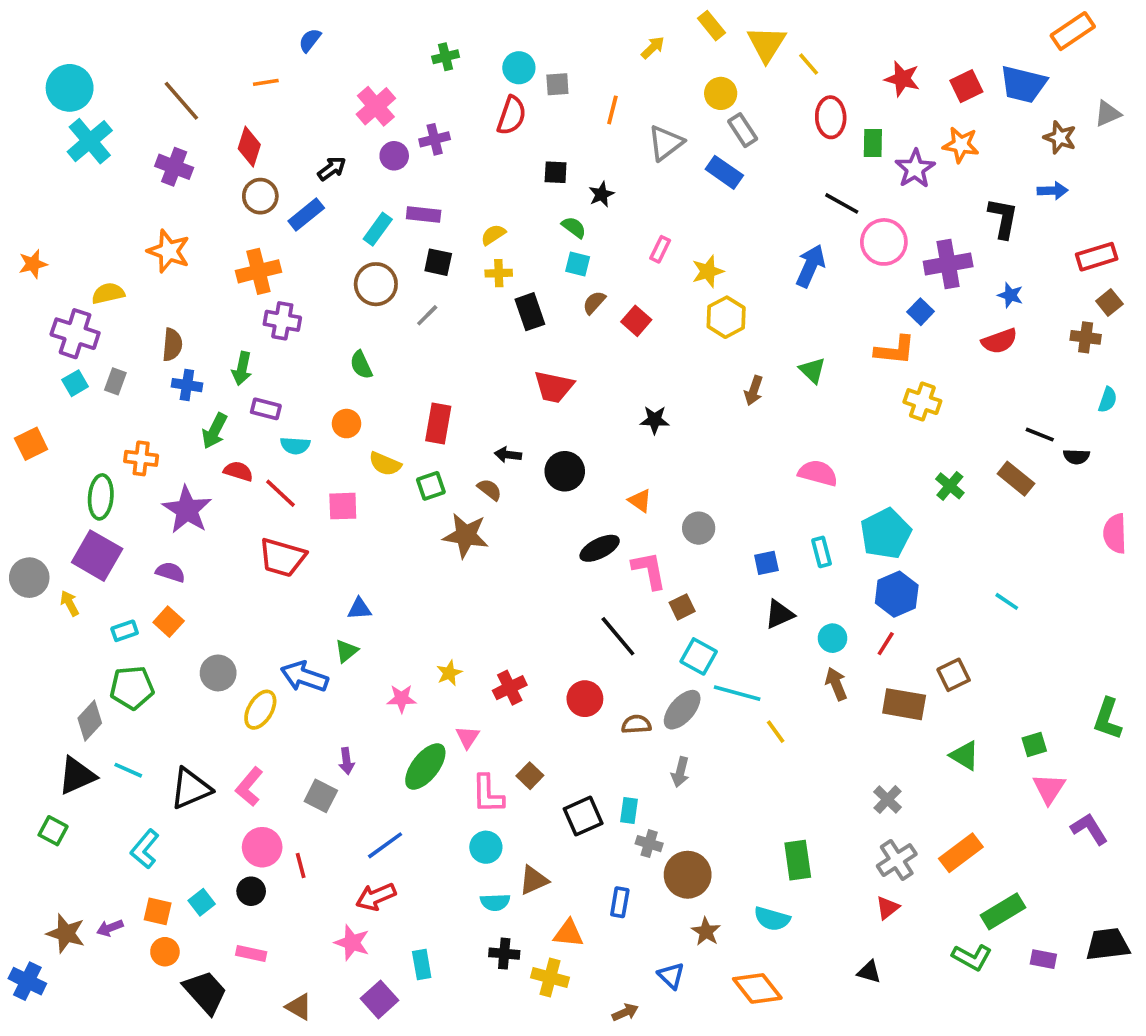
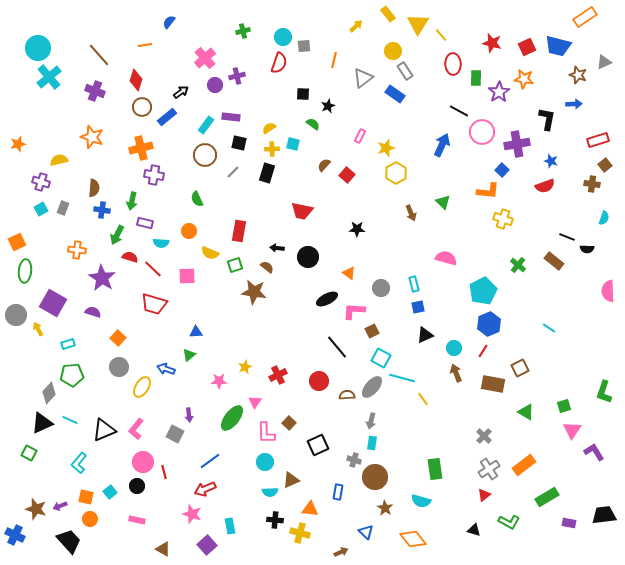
cyan square: (578, 264) -> (293, 144), moved
black rectangle: (530, 312) -> (267, 173), moved, turned 36
purple cross: (75, 334) -> (41, 182), size x0.7
brown arrow: (754, 391) -> (411, 213), turned -42
green ellipse: (101, 497) -> (25, 271), moved
cyan rectangle: (822, 552) -> (414, 284), moved
pink L-shape: (649, 570) -> (354, 311), turned -75
orange square: (169, 622) -> (118, 338), moved
blue arrow: (304, 677) -> (166, 369), size x0.7
cyan rectangle: (629, 811) -> (372, 443), moved
green L-shape: (972, 957) -> (509, 522), moved
black trapezoid: (205, 992) -> (69, 541), moved

